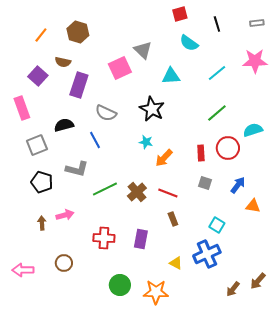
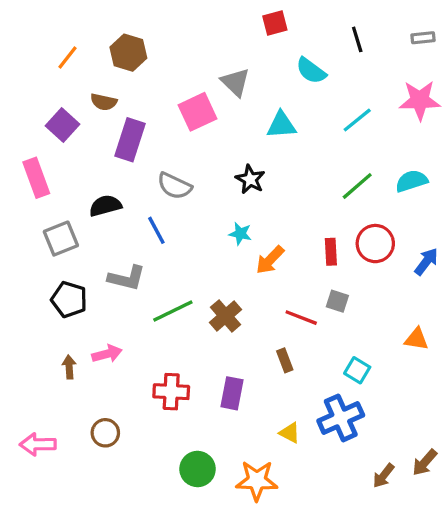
red square: (180, 14) -> (275, 23), moved
black star: (152, 109) -> (250, 179), size x0.7
cyan semicircle: (253, 130) -> (411, 181), moved
blue arrow: (238, 185) -> (426, 262), moved
red line: (168, 193) -> (301, 318), moved

